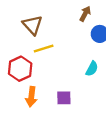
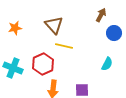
yellow line: (44, 49) -> (64, 46), turned 30

